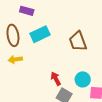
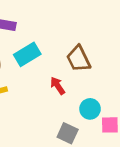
red arrow: (56, 79) -> (58, 86), moved

